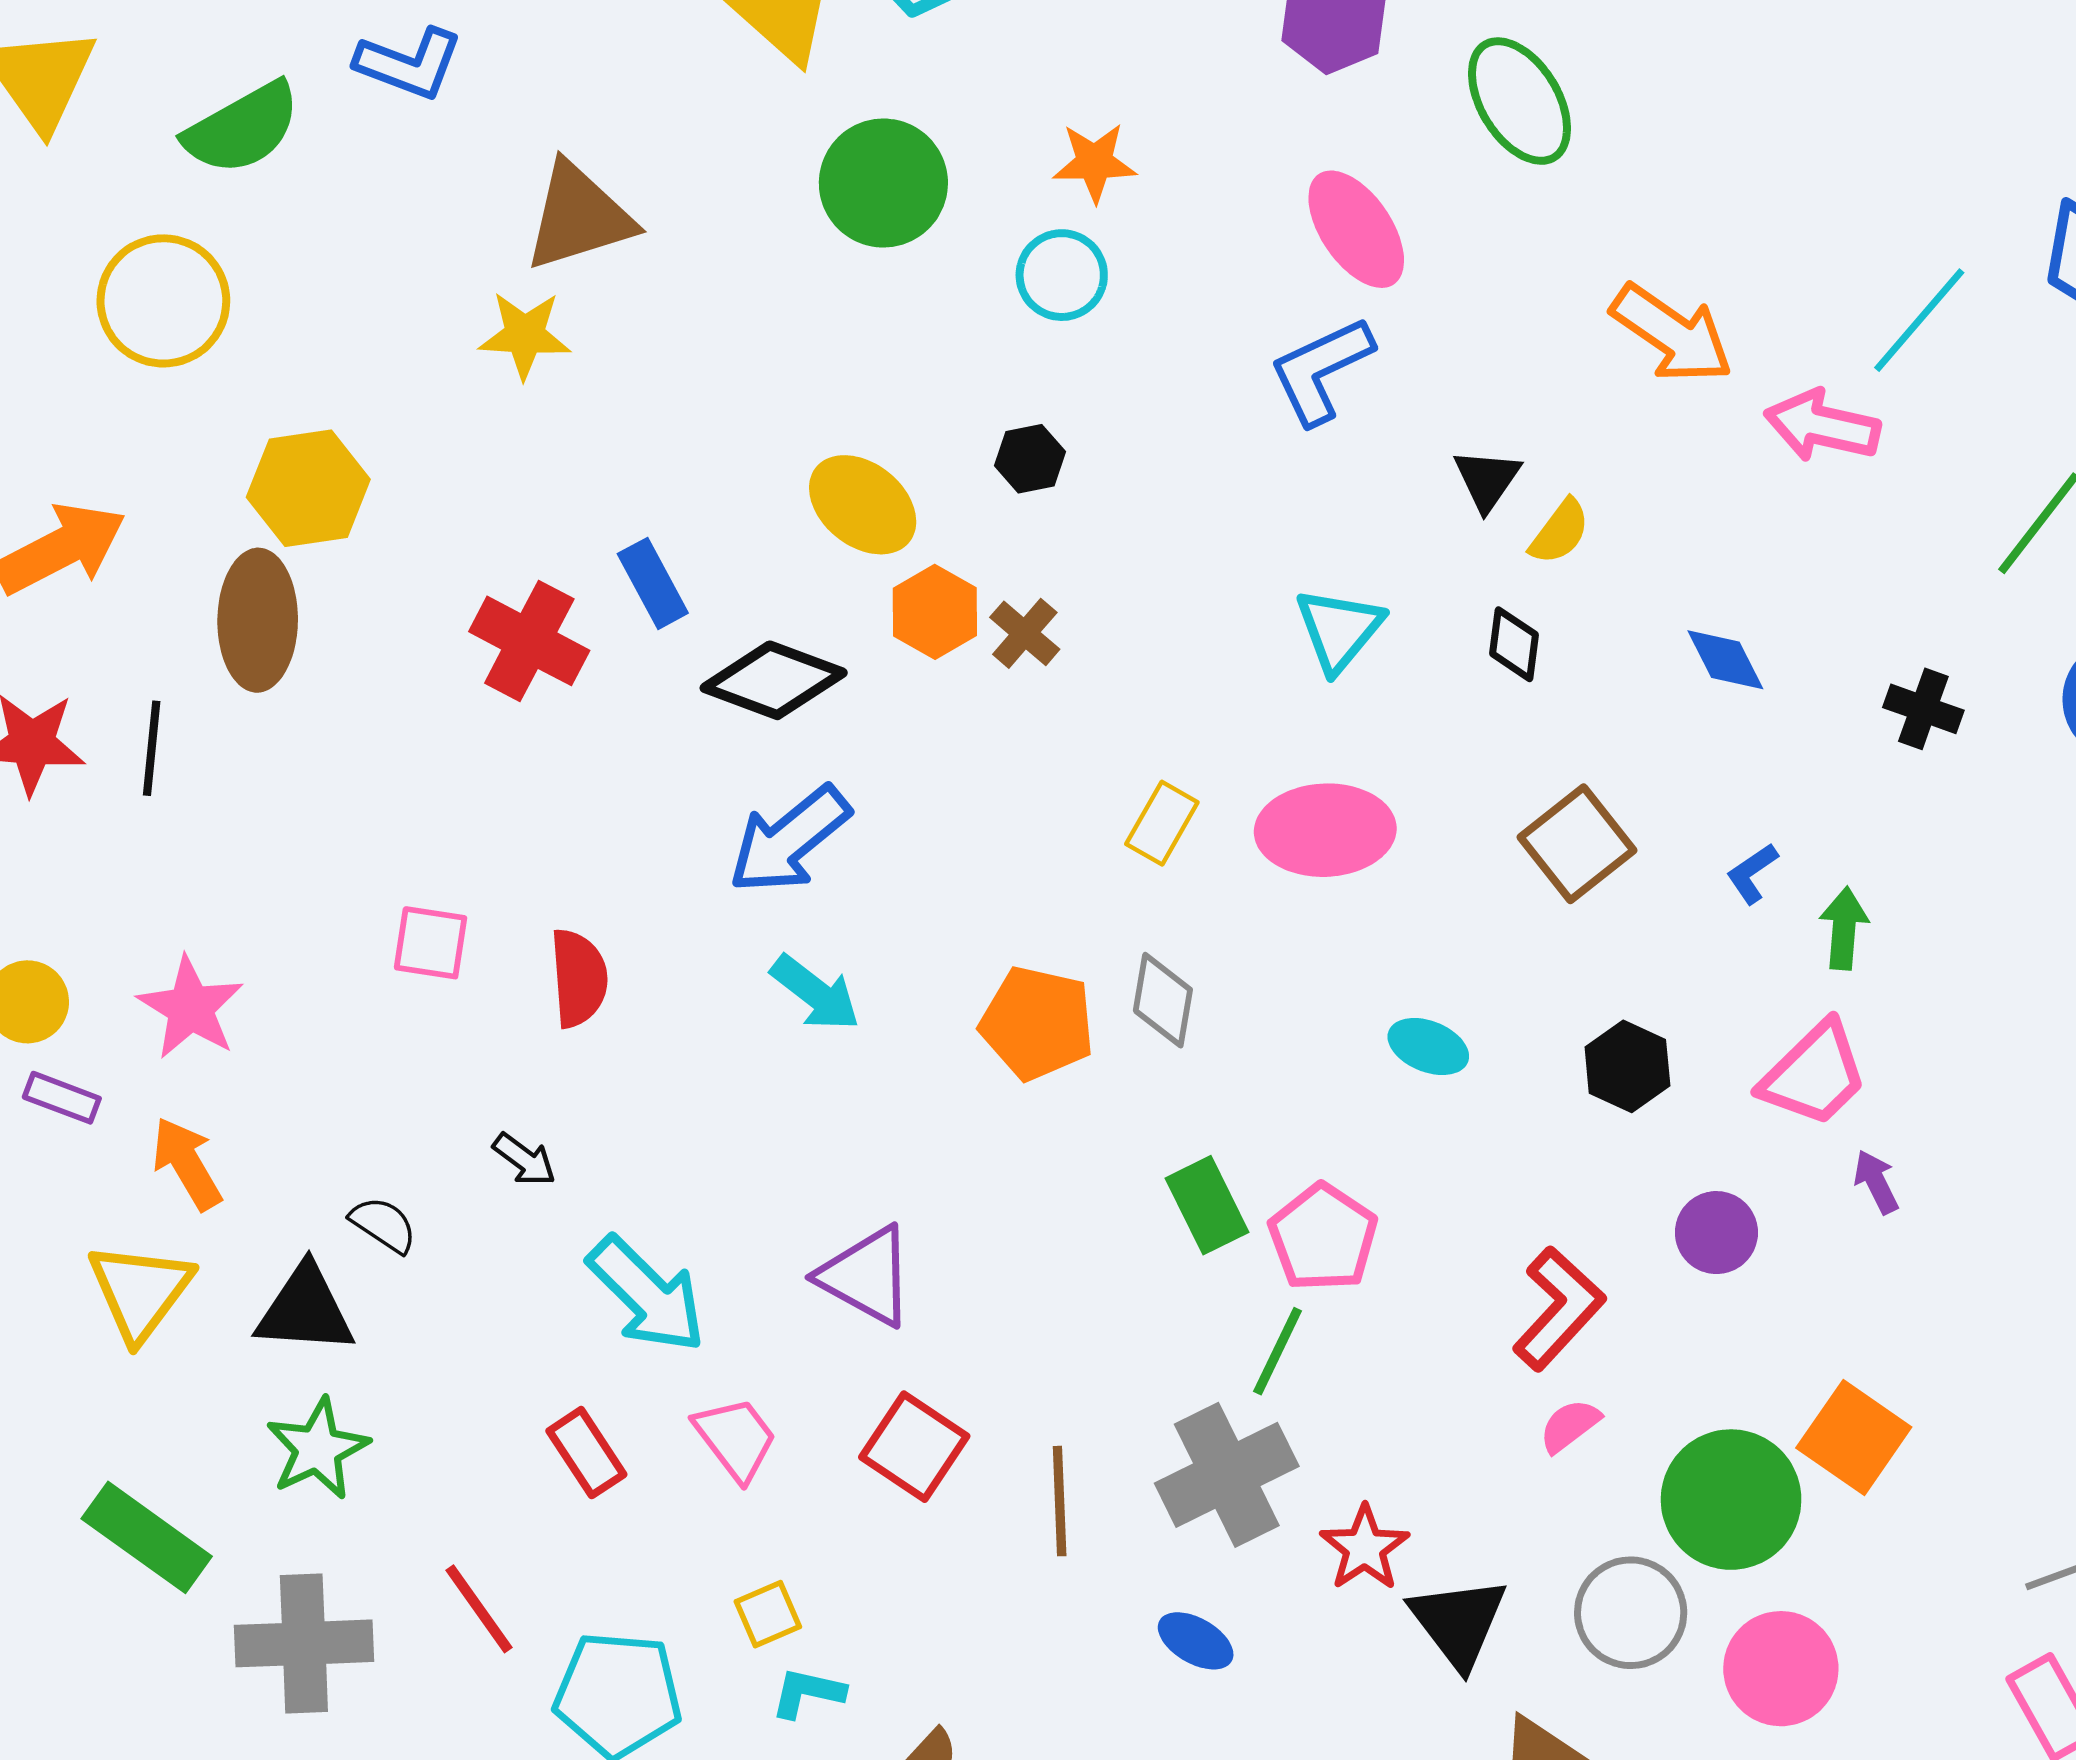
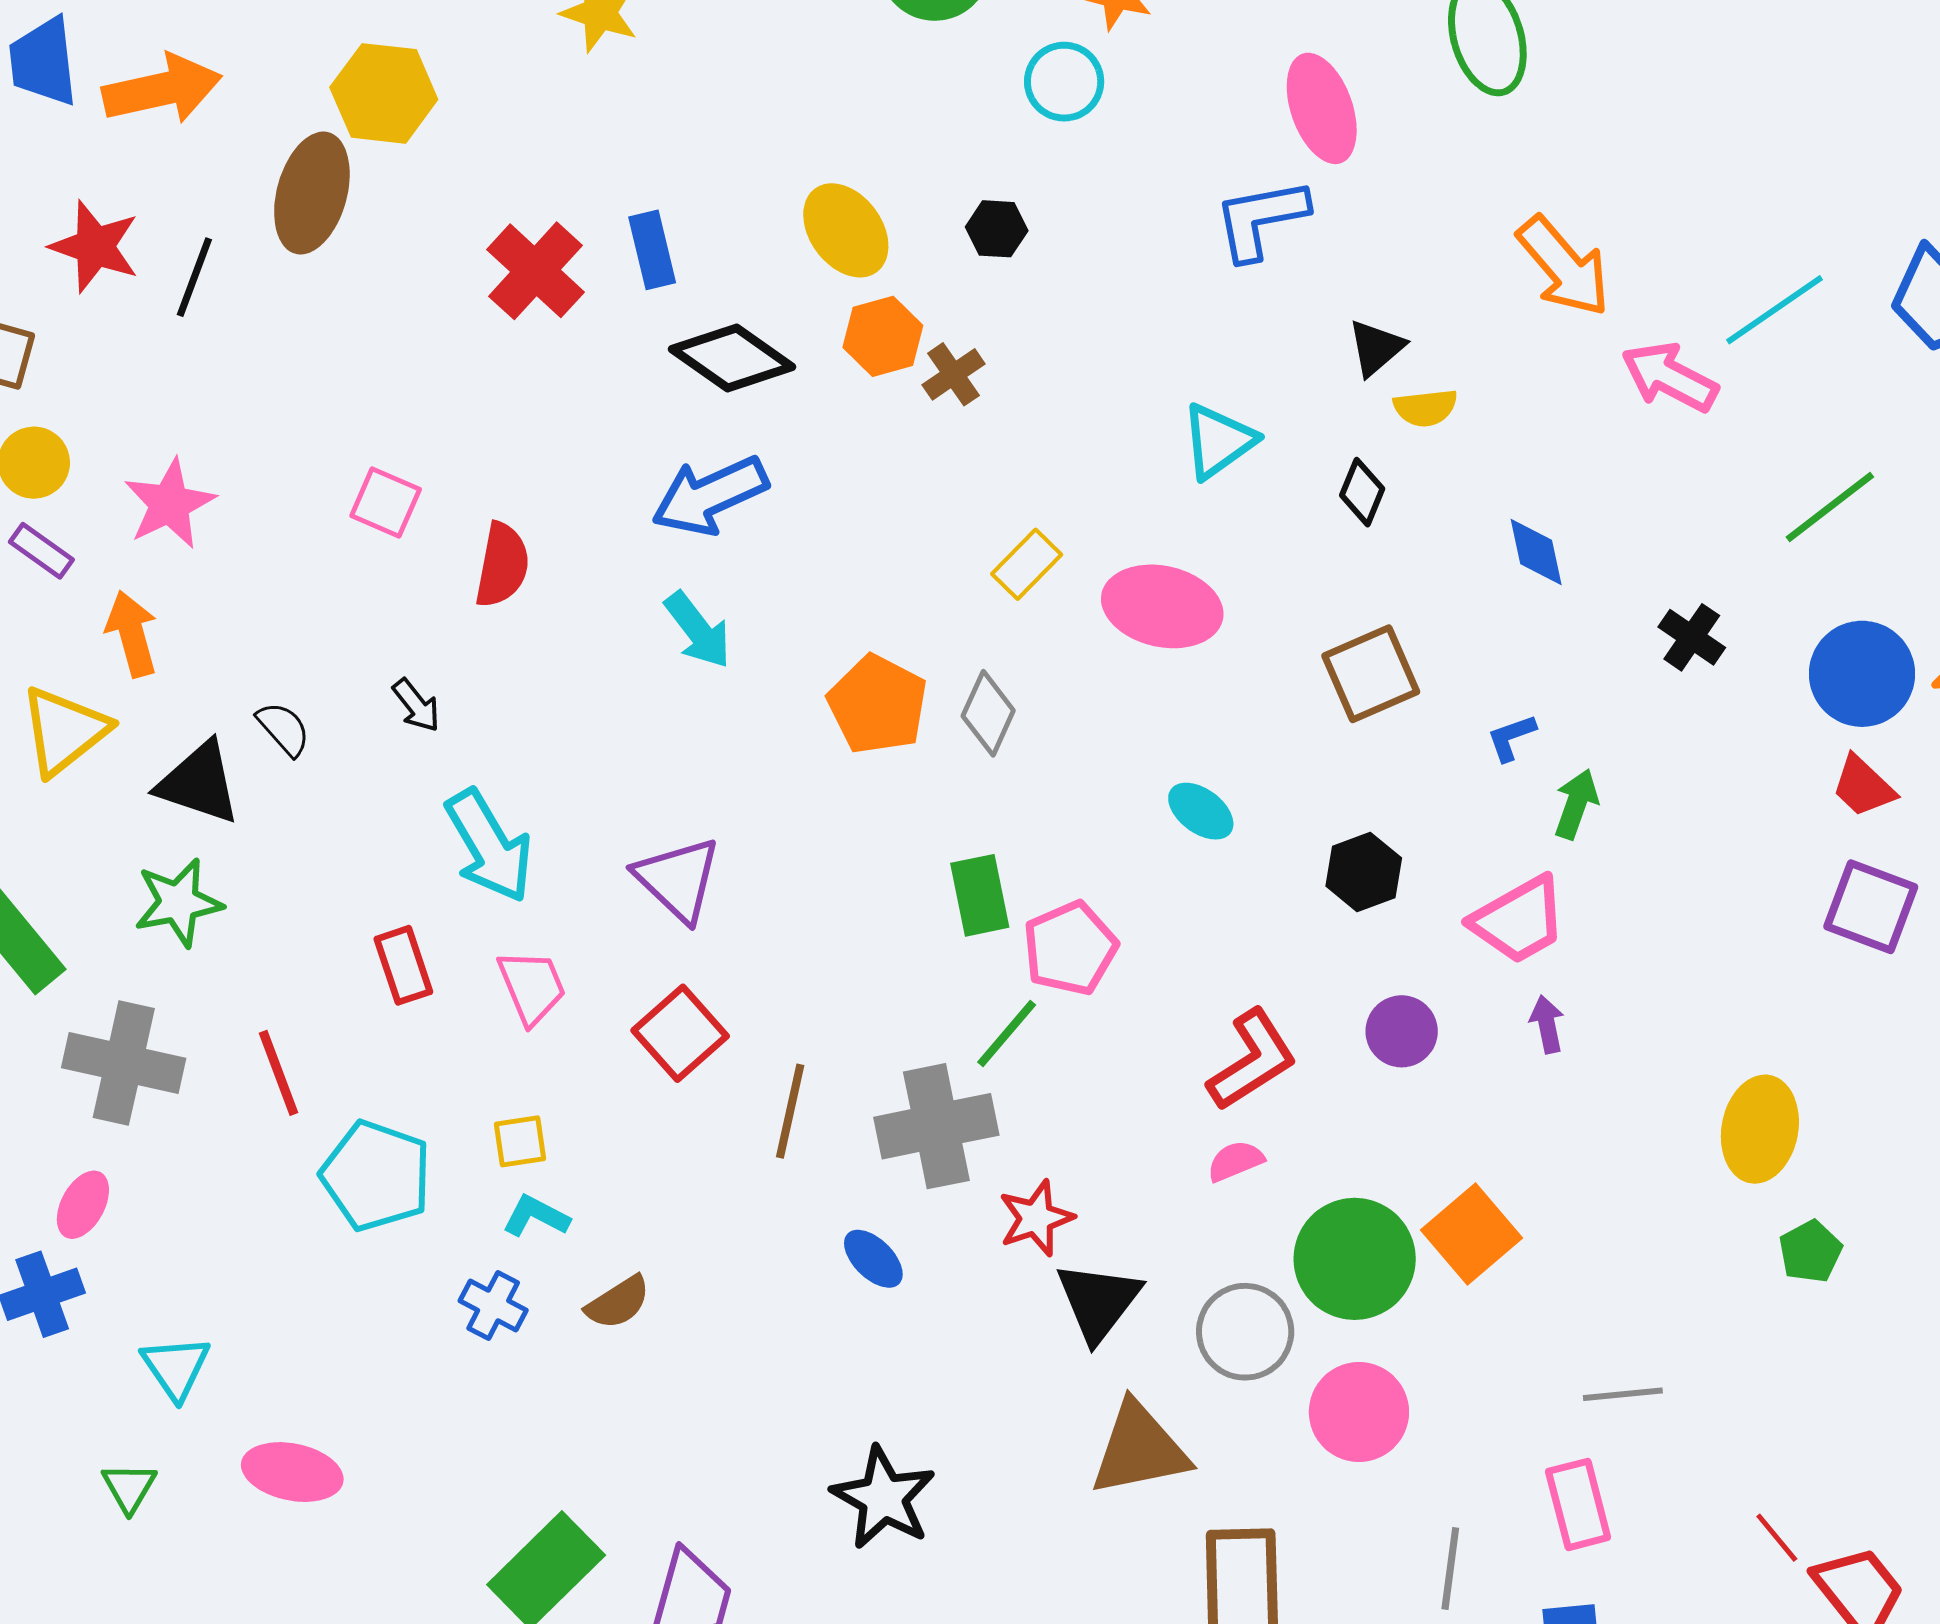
yellow semicircle: (1560, 532) -> (1425, 408), turned 32

